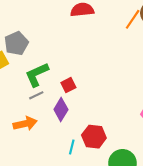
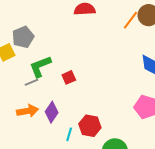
gray line: (36, 95) -> (31, 82), moved
purple diamond: (61, 109) -> (52, 112), moved

